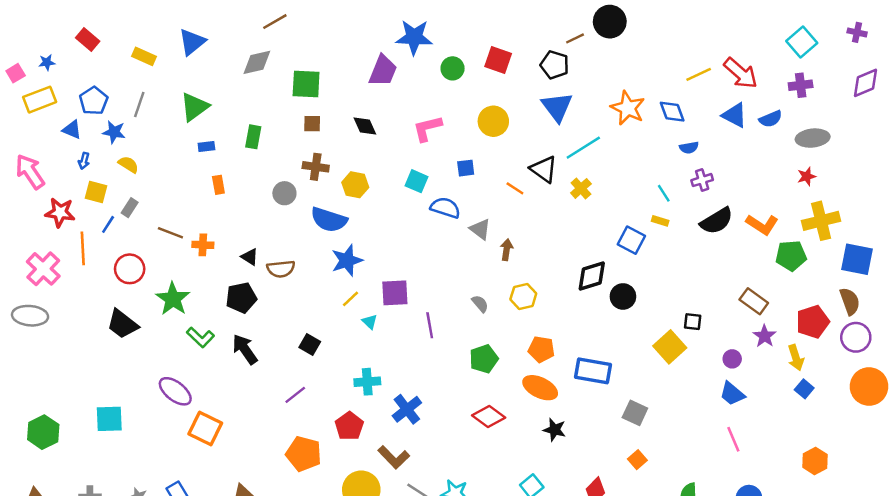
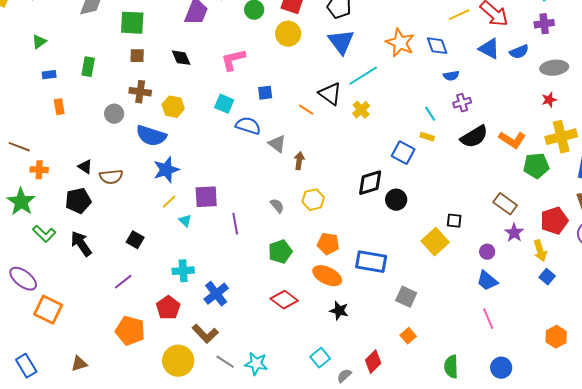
green triangle: (194, 107) -> (39, 42), size x0.6
yellow circle: (493, 121) -> (288, 34), moved
orange cross: (203, 245) -> (39, 170), moved

